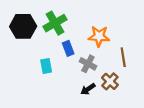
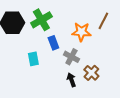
brown line: (123, 57) -> (103, 21), moved, turned 36
black arrow: (88, 89) -> (71, 80), turned 104

